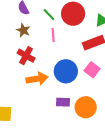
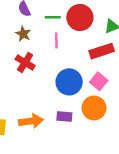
green line: (49, 15) -> (53, 17), turned -48
orange arrow: (37, 79) -> (31, 121), moved
orange circle: (86, 107) -> (94, 108), moved

